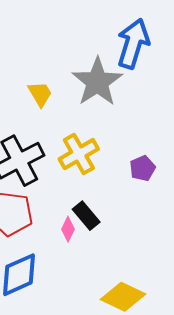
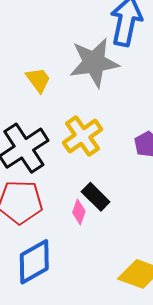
gray star: (97, 82) -> (94, 62), turned 30

